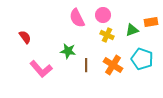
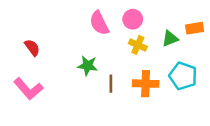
orange cross: (113, 65) -> (146, 84), turned -30
pink L-shape: (41, 69) -> (28, 89), moved

